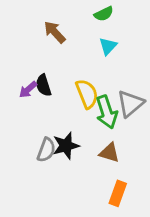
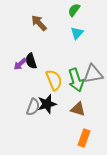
green semicircle: (104, 14) -> (74, 10), turned 152
yellow semicircle: (87, 94) -> (54, 80), moved
gray triangle: (130, 104) -> (93, 74), turned 30

